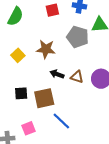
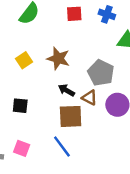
gray pentagon: (78, 37) -> (101, 73), moved
brown square: (44, 98) -> (71, 116), moved
pink square: (28, 128) -> (22, 148), turned 32

